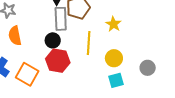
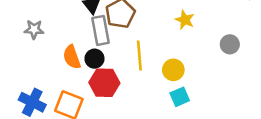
yellow star: (113, 24) -> (185, 20), moved
orange semicircle: (15, 36) -> (72, 57), moved
gray circle: (148, 68) -> (230, 44), moved

